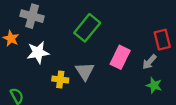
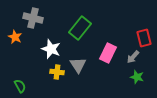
white star: (38, 52) -> (51, 49), moved, turned 30

